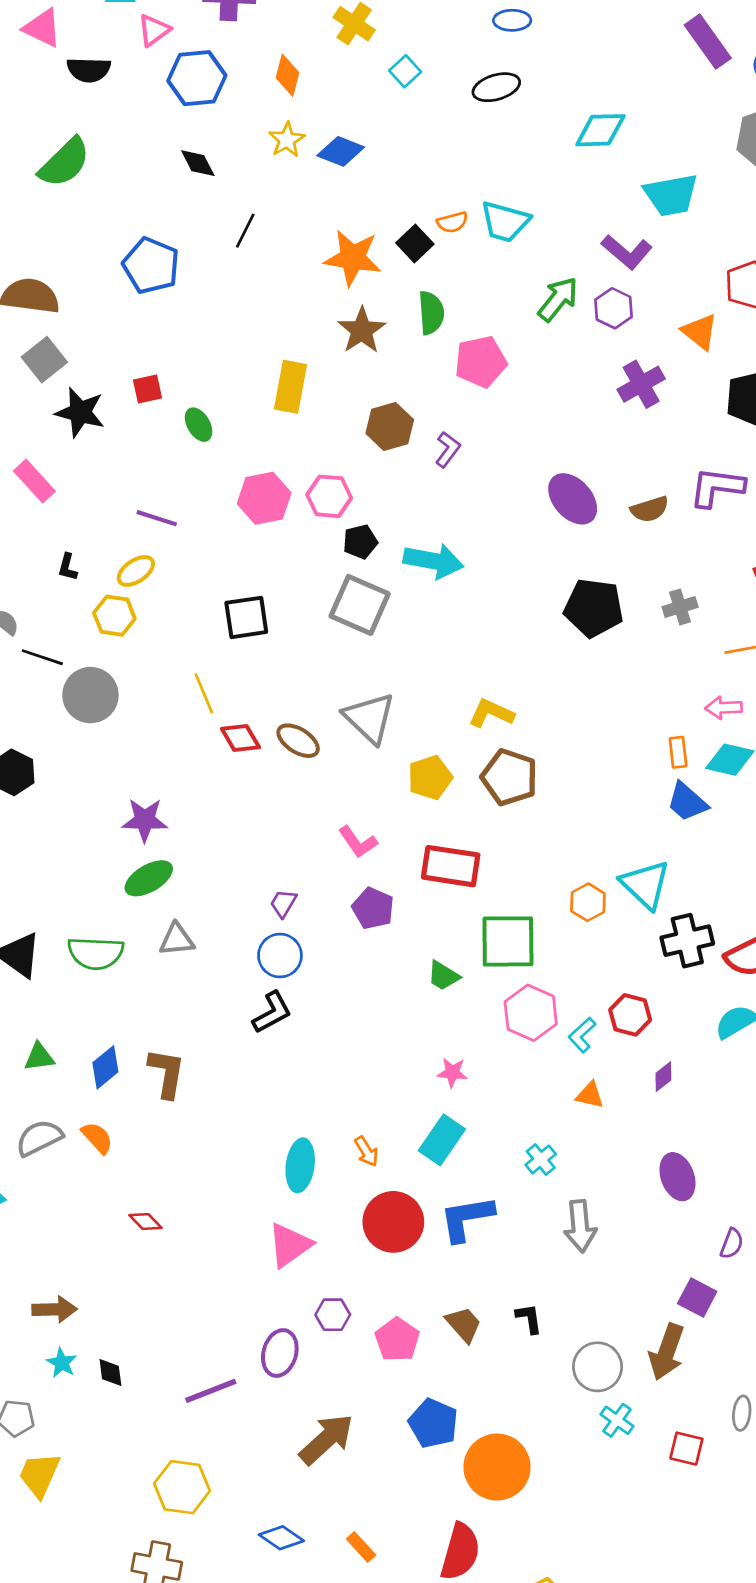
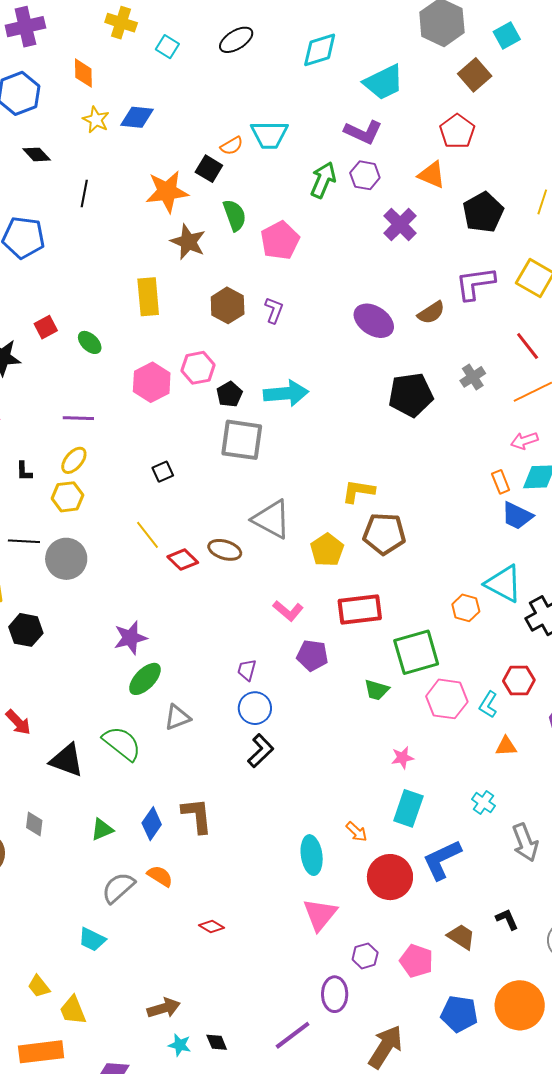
black square: (246, 617) -> (163, 472), size x0.6
green semicircle: (96, 953) -> (122, 743), turned -129
orange circle: (497, 1467) -> (520, 1005), moved

